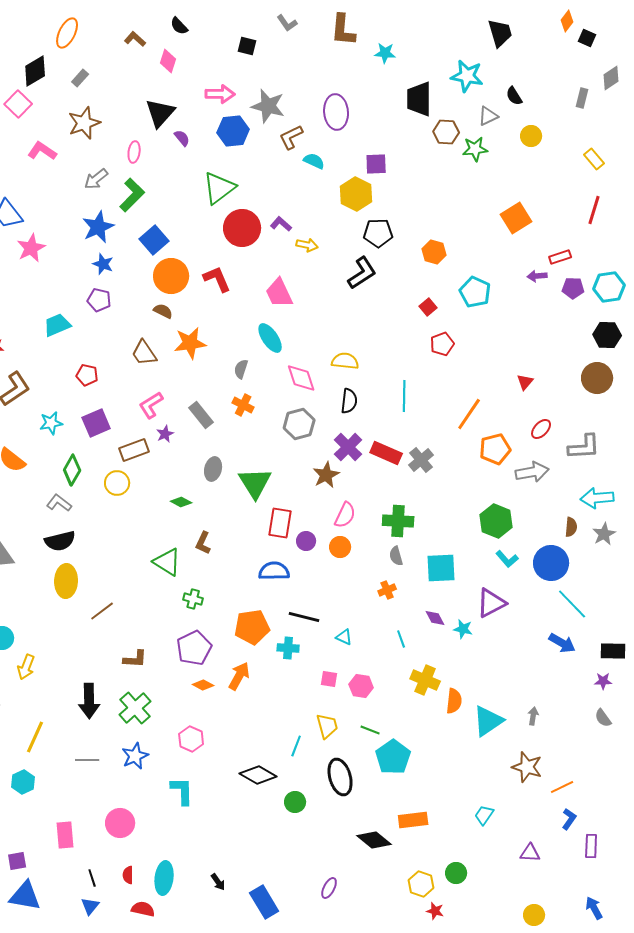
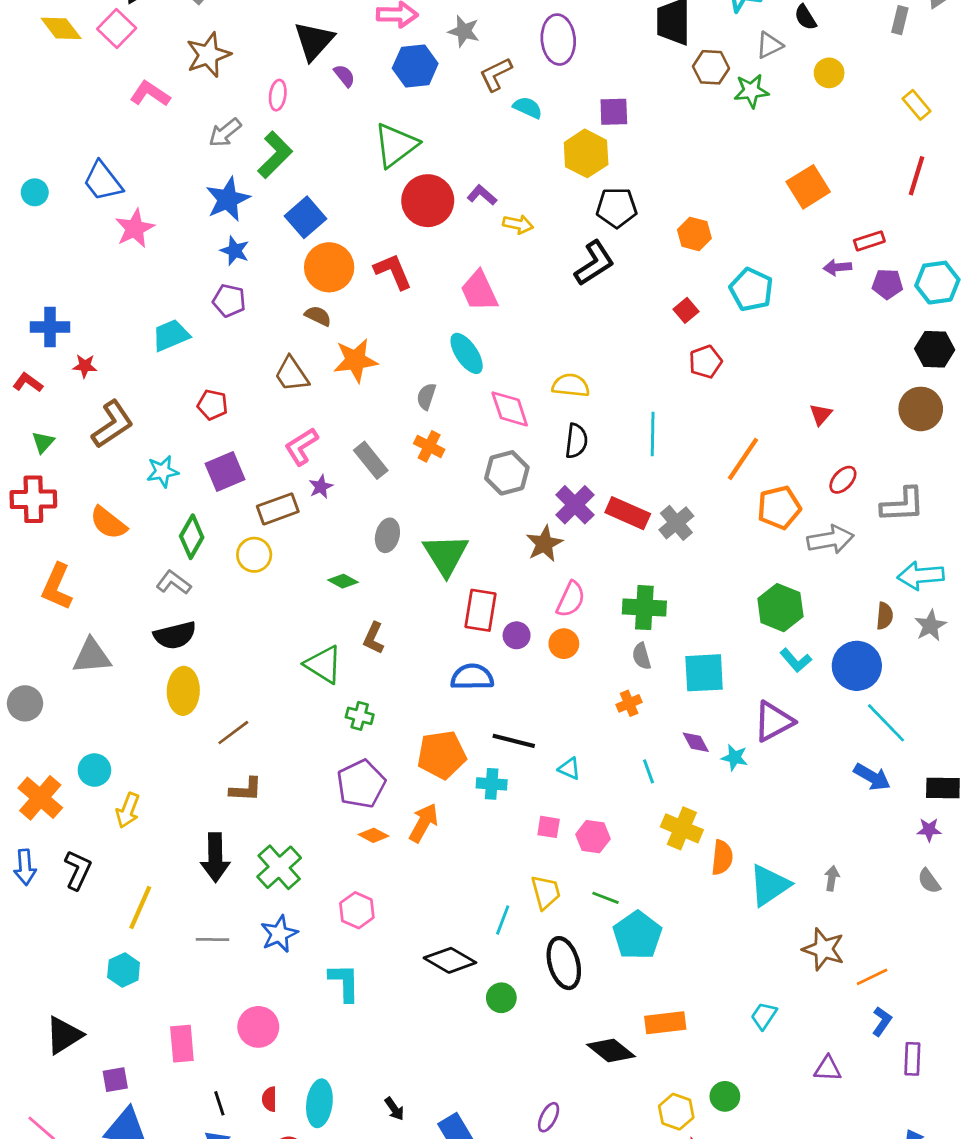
gray star: (268, 106) -> (464, 31), size x0.7
brown L-shape: (135, 659) -> (246, 789), moved

